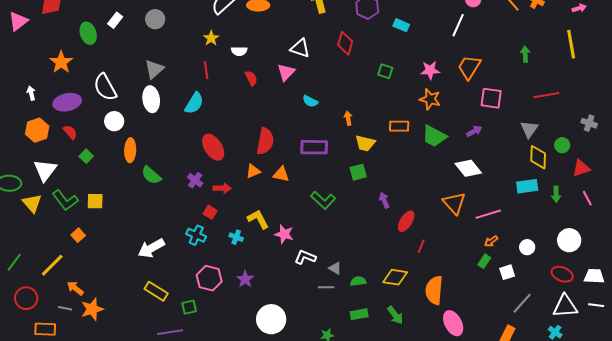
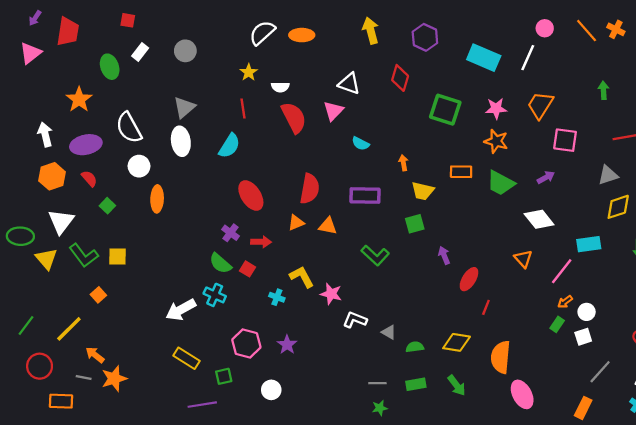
cyan rectangle: (401, 25) -> (484, 58), moved, size x1.8
green square: (385, 71) -> (445, 110), size x1.8
red semicircle: (251, 78) -> (294, 118), size x1.8
white arrow: (31, 93) -> (45, 134), size x1.5
gray triangle: (529, 129) -> (608, 175), turned 36
yellow diamond: (538, 157) -> (618, 207), turned 70
green semicircle: (151, 175) -> (220, 263), moved
cyan rectangle: (527, 186) -> (589, 244), moved
orange triangle: (454, 203) -> (523, 259), size x0.7
pink line: (488, 214) -> (562, 271), turned -35
cyan cross: (196, 235) -> (215, 295), moved
white circle: (527, 247) -> (587, 312), moved
gray line: (326, 287) -> (377, 383), moved
white circle: (271, 319) -> (271, 390), moved, size x0.6

